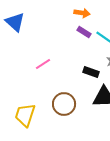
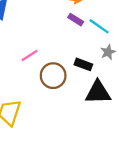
brown circle: (64, 104) -> (53, 76), moved

